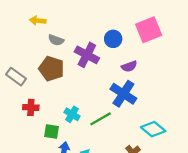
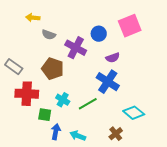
brown pentagon: (51, 69) -> (53, 69), moved
red cross: (31, 107) -> (27, 94), size x1.6

